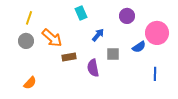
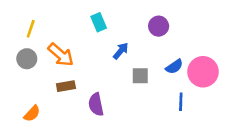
pink circle: (157, 33) -> (203, 72), moved
brown rectangle: (69, 57) -> (66, 86), moved
purple semicircle: (93, 68) -> (96, 104), moved
blue line: (155, 74) -> (181, 102), moved

